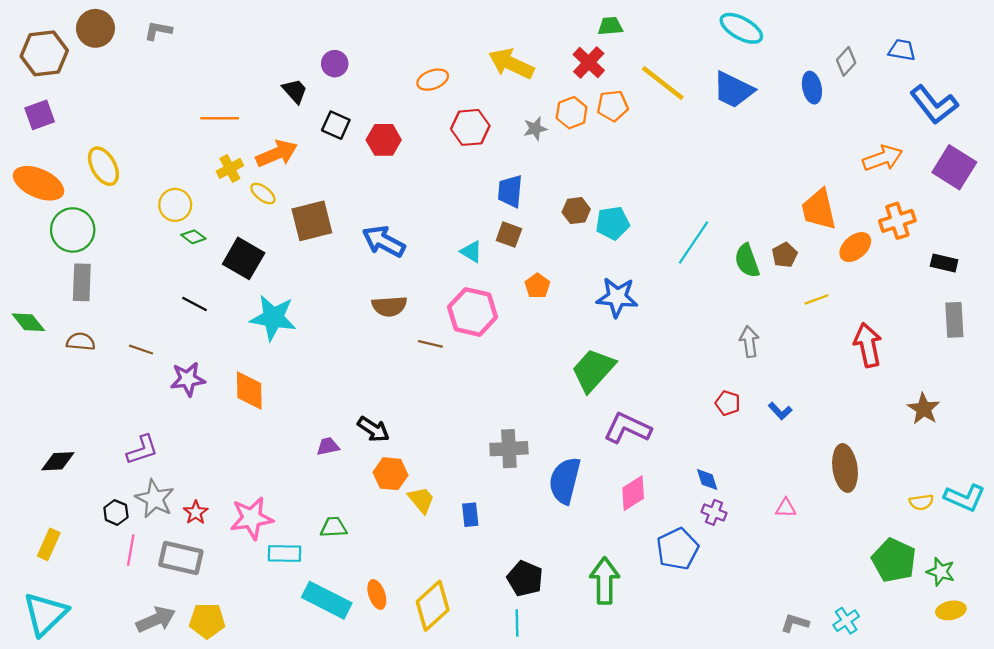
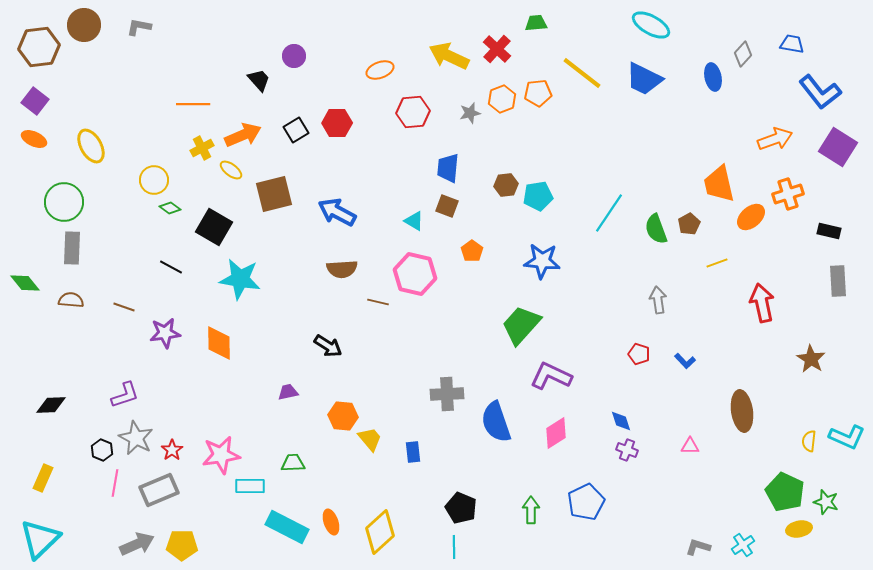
red cross: (589, 63) -> (497, 49), moved
purple square: (40, 115) -> (35, 101), turned -32
black square: (336, 125) -> (296, 130), moved, turned 35
orange ellipse: (39, 183) -> (34, 139), moved, size x0.6
black arrow: (373, 429) -> (328, 346), moved
blue semicircle: (565, 481) -> (496, 422), turned -33
yellow semicircle: (921, 502) -> (809, 441), turned 105
blue pentagon: (678, 549) -> (586, 502), moved
gray rectangle: (181, 558) -> (159, 490), turned -36
green arrow: (605, 581) -> (531, 510), size x0.7
yellow ellipse: (951, 610) -> (799, 529), moved

